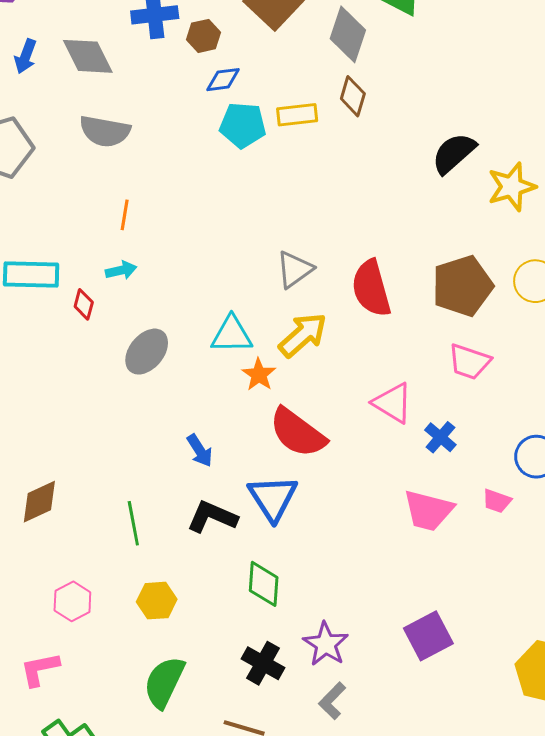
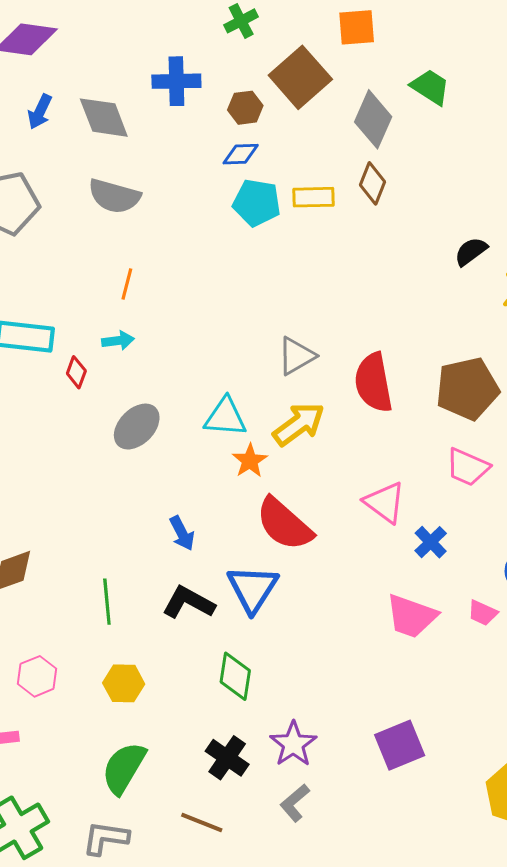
brown hexagon: (204, 36) -> (245, 108), moved
black semicircle: (454, 153) -> (471, 251), size x0.7

